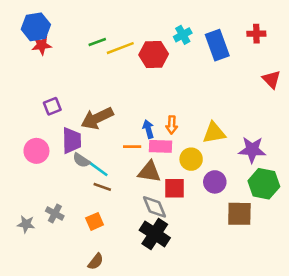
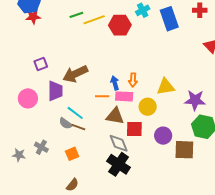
gray semicircle: (81, 160) -> (66, 123), moved
purple circle: (215, 182) -> (163, 136), moved

